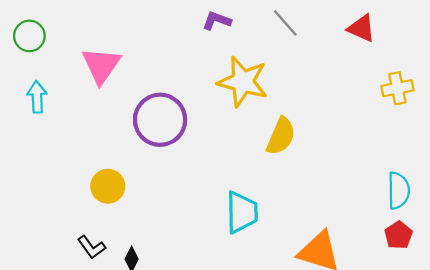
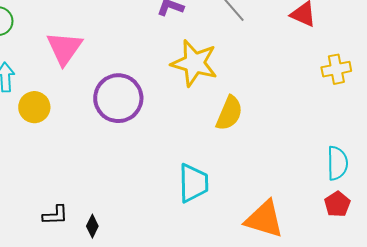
yellow circle: (108, 186) -> (34, 107), moved
black L-shape: (91, 247) -> (55, 215), turned -56

